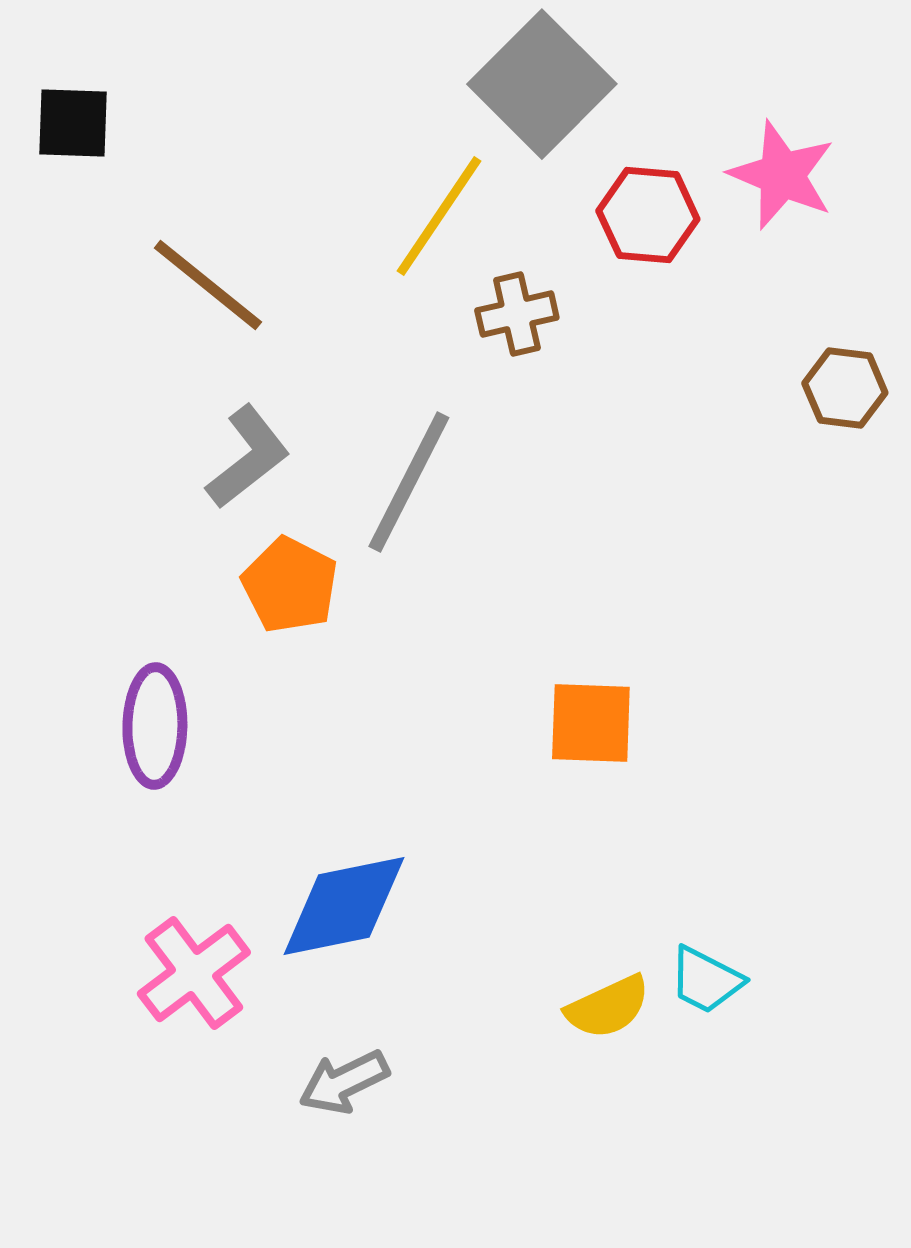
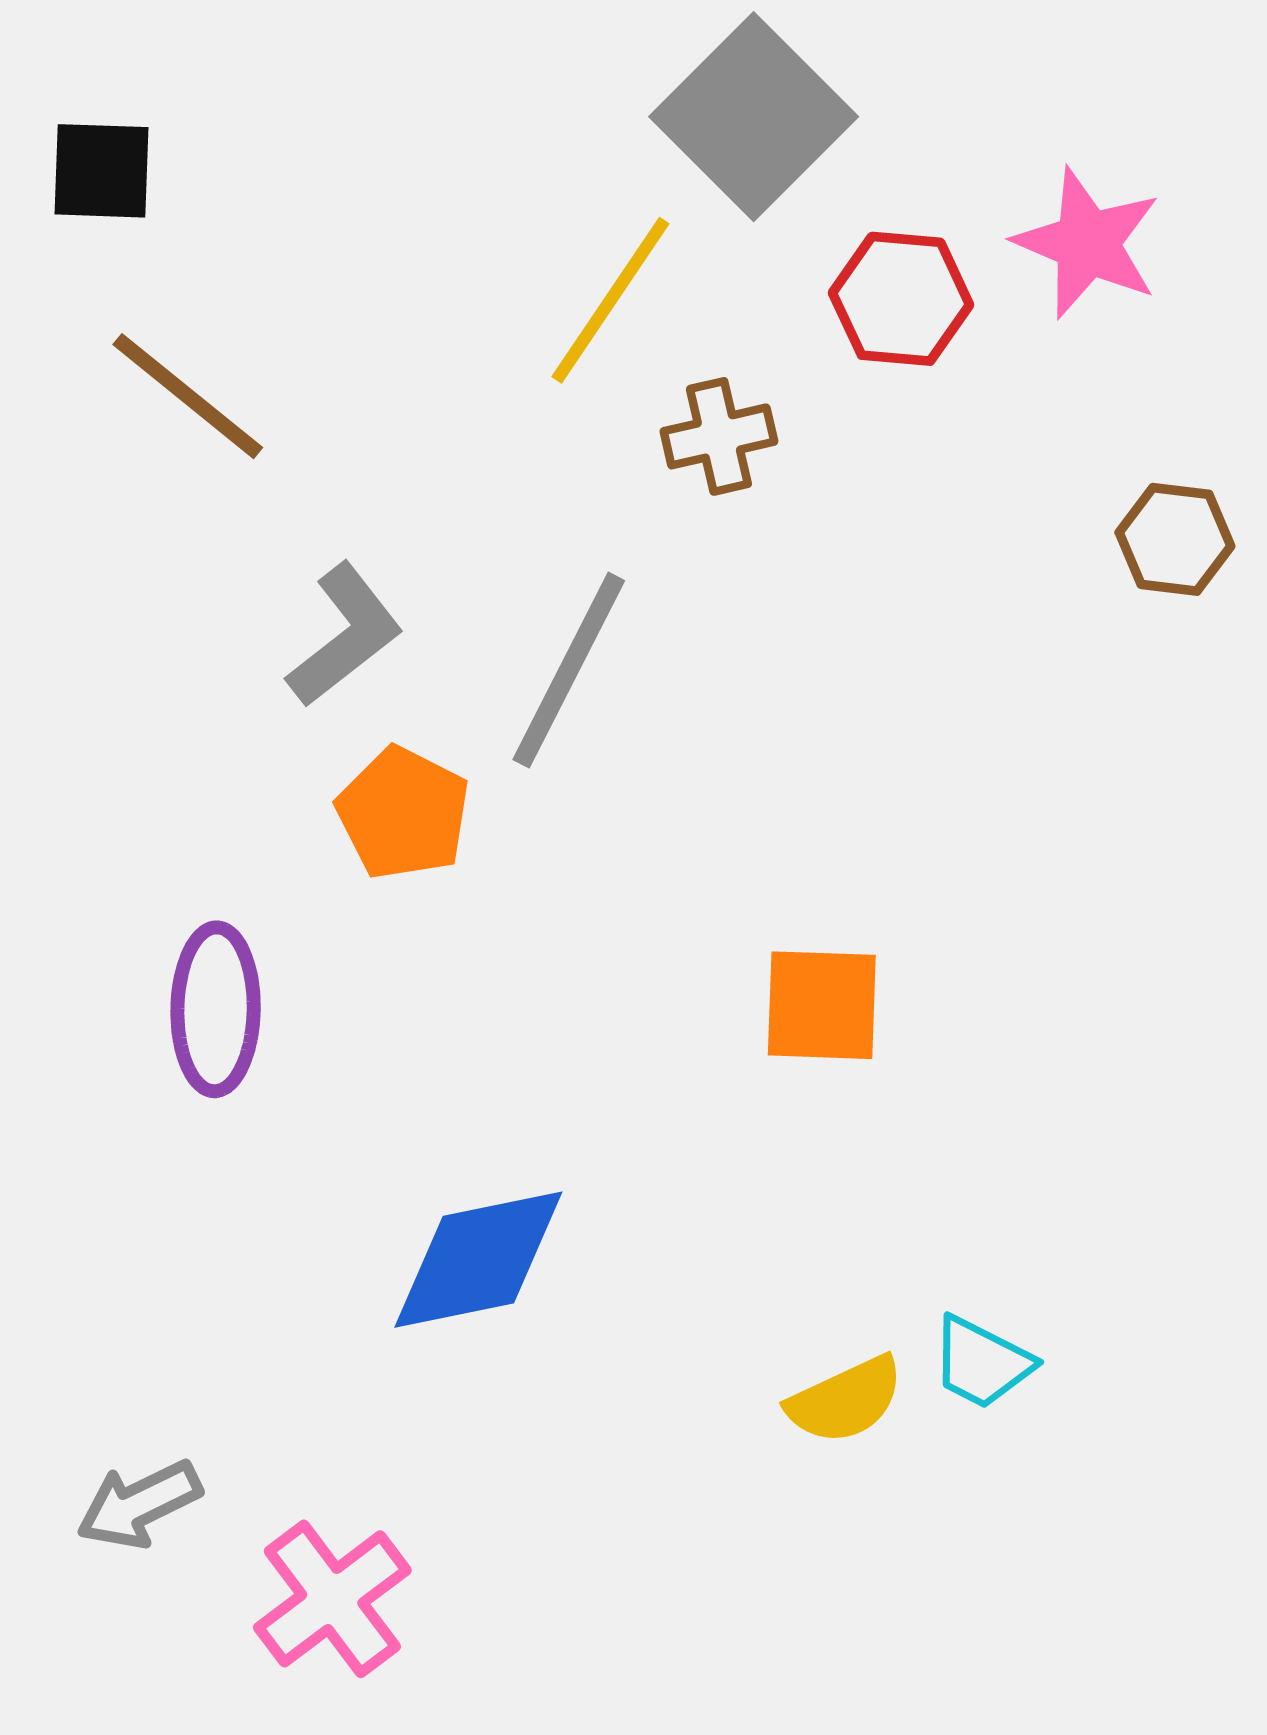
brown line: (208, 285) -> (188, 396), moved
pink cross: (194, 973) -> (332, 1599), moved
gray arrow: (344, 1082) -> (139, 1504), moved

